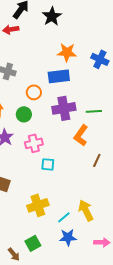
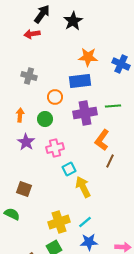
green line: (94, 111) -> (113, 106), moved
brown line: (97, 160) -> (110, 161), moved
cyan square: (48, 164) -> (69, 169), turned -32
yellow cross: (38, 205) -> (59, 222), moved
yellow arrow: (86, 210) -> (83, 187), moved

